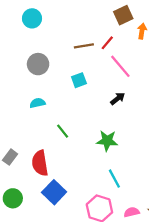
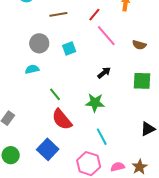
brown line: (84, 46) -> (58, 14), moved
gray circle: (38, 64) -> (39, 43), moved
black arrow: (118, 99) -> (104, 73), moved
red semicircle: (40, 163) -> (62, 119), moved, turned -30

